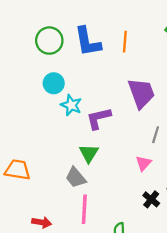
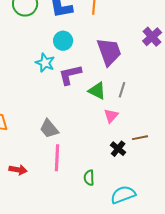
cyan circle: (54, 83) -> (63, 41), moved
green triangle: (89, 153) -> (97, 91), moved, turned -36

